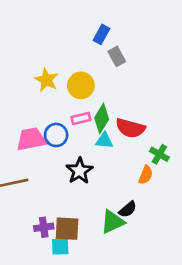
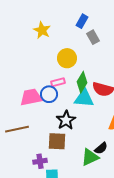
yellow star: (46, 80) -> (42, 30), moved
pink rectangle: (81, 118) -> (58, 82), moved
cyan triangle: (104, 141) -> (84, 98), size x1.5
brown square: (67, 229) -> (57, 141), moved

